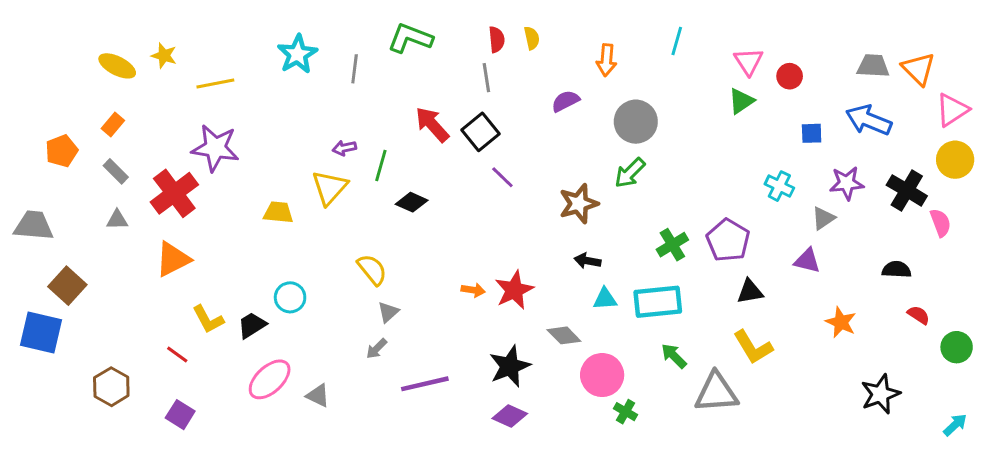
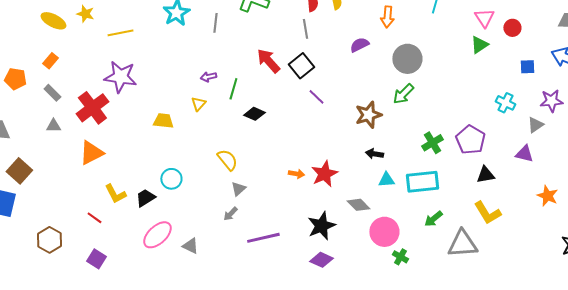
orange pentagon: (62, 151) -> (15, 79), turned 30
yellow triangle: (330, 188) -> (198, 104), size x0.6
green arrow: (674, 356) -> (433, 219), turned -84

